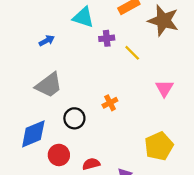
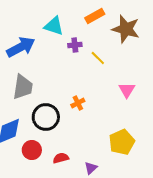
blue arrow: (47, 41) -> (21, 47), size x2.0
gray trapezoid: (49, 85) -> (23, 87), turned -44
black circle: (74, 118) -> (46, 117), size x1.4

